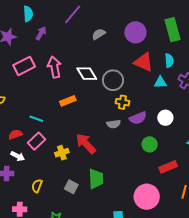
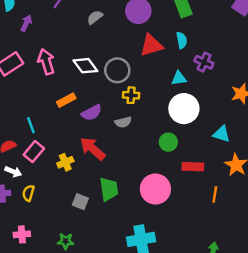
red triangle: (144, 62) -> (151, 45), turned -35
cyan triangle: (160, 82) -> (179, 78), moved
purple semicircle: (138, 118) -> (92, 113), moved
white circle: (165, 118) -> (184, 109), size x1.6
cyan line: (36, 119) -> (31, 125), turned 56
red rectangle: (168, 167) -> (193, 167), turned 30
yellow semicircle: (37, 186) -> (28, 193), moved
pink circle: (147, 197) -> (155, 189), moved

